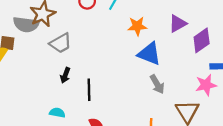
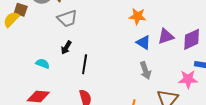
purple triangle: (178, 24) -> (166, 36), moved
blue triangle: (149, 54) -> (143, 42), size x0.7
cyan semicircle: (57, 113) -> (43, 64), moved

